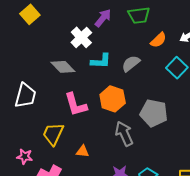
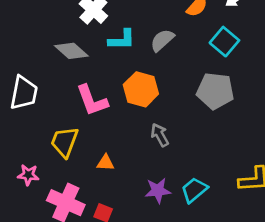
gray pentagon: (154, 113) -> (215, 91), moved
gray arrow: (124, 134) -> (160, 135), size x0.7

